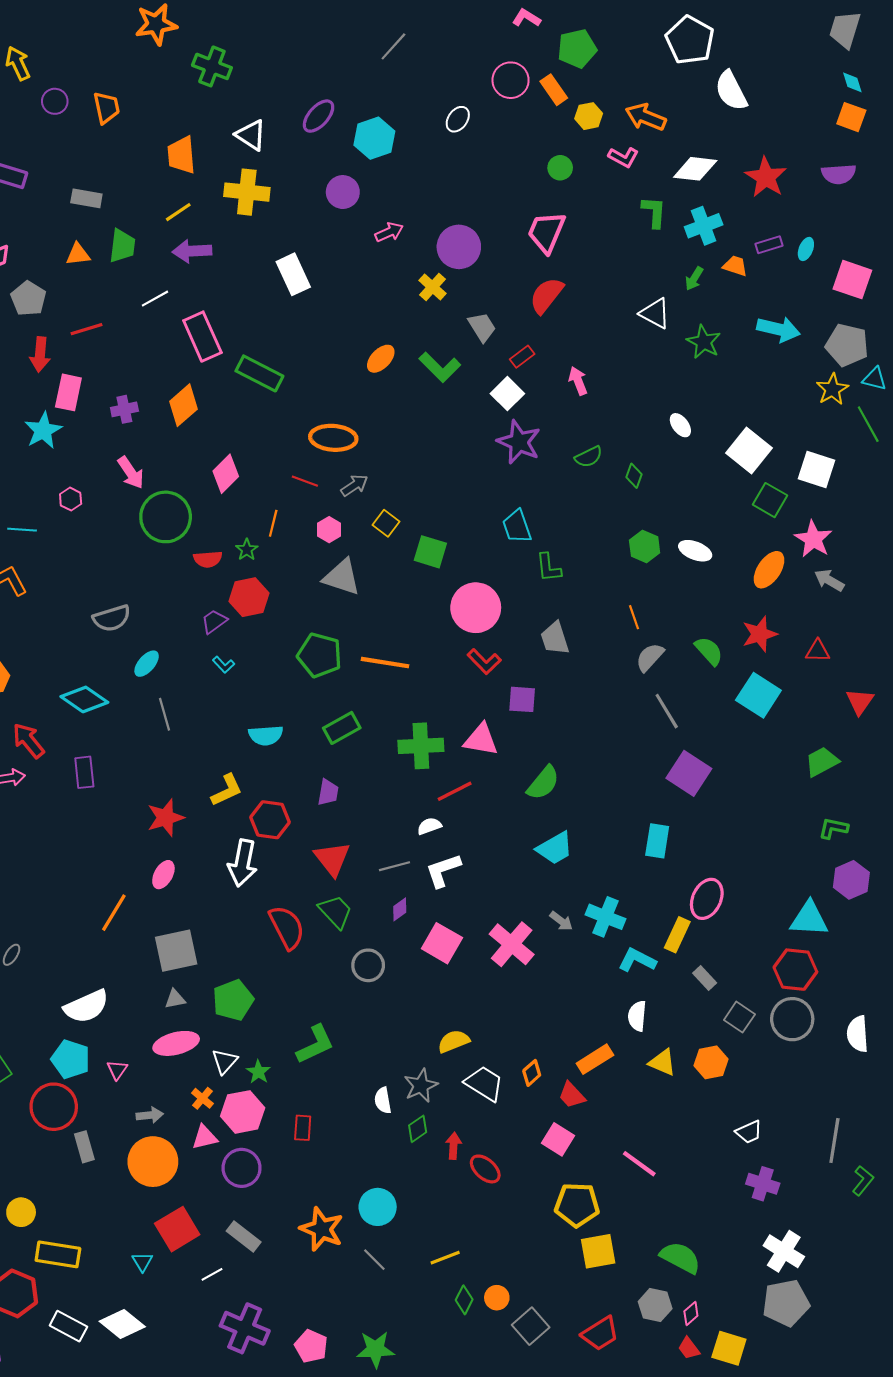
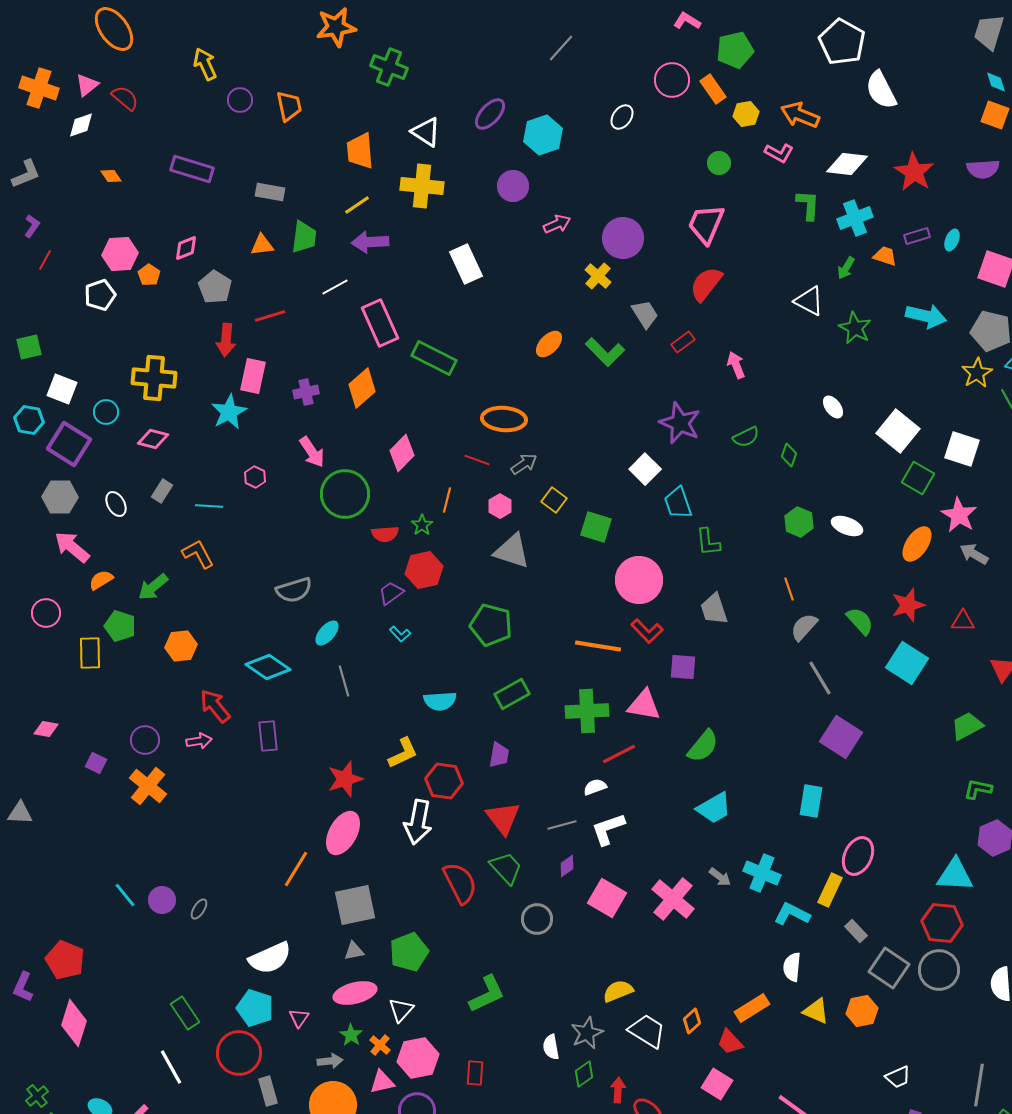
white square: (507, 394) -> (645, 469), moved
orange line: (385, 663) -> (598, 646), moved
pink ellipse: (163, 875) -> (343, 833), size x1.6
gray square: (739, 1017) -> (889, 968), size x1.4
green star: (258, 1072) -> (351, 1035), moved

